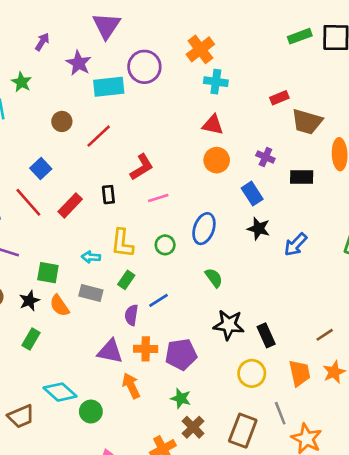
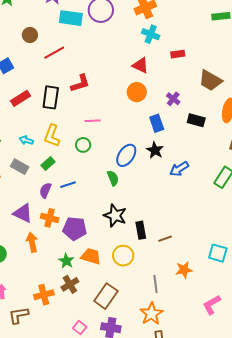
red rectangle: (279, 98) -> (178, 54), moved
black rectangle: (108, 195) -> (51, 97), size x1.6
pink line: (158, 198) -> (93, 121), moved
blue ellipse: (204, 229) -> (126, 155), moved
brown line: (325, 335) -> (165, 239), moved
orange trapezoid: (300, 373) -> (91, 256), moved, turned -75
gray line: (280, 413) -> (155, 284), moved

